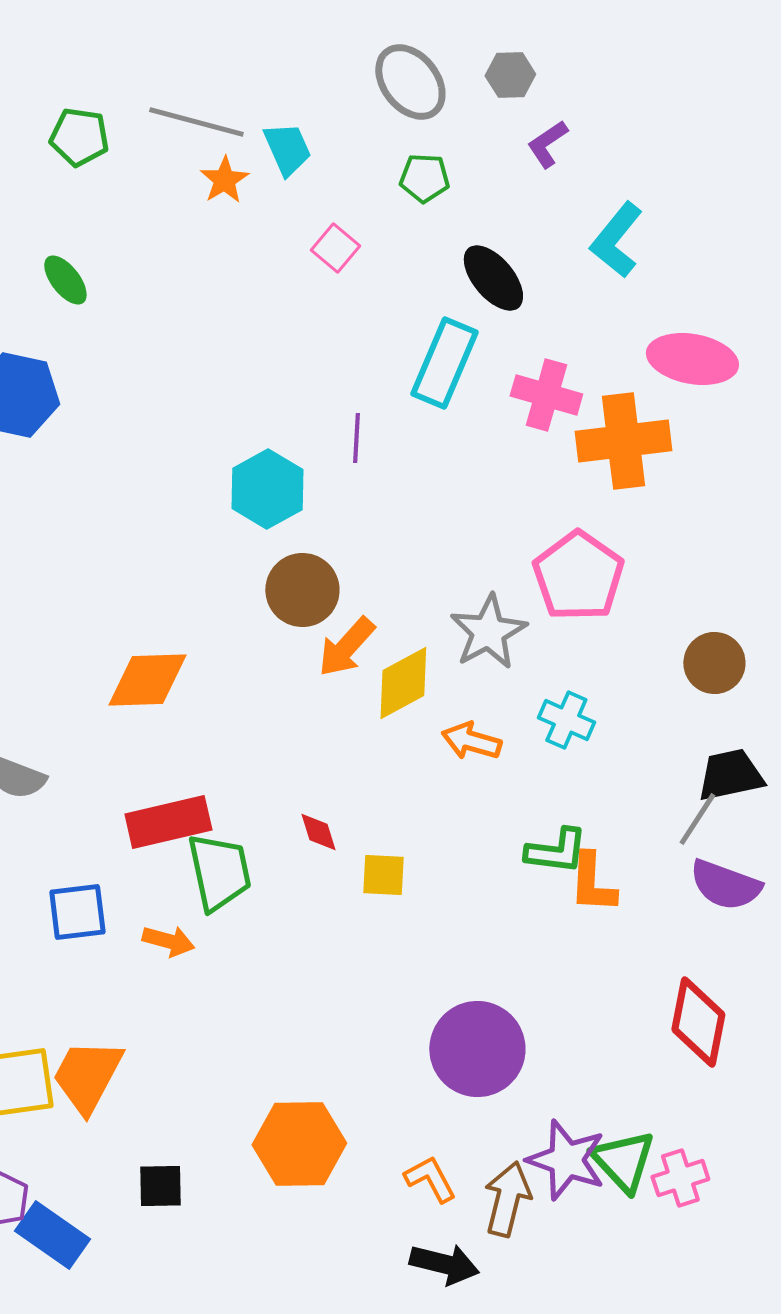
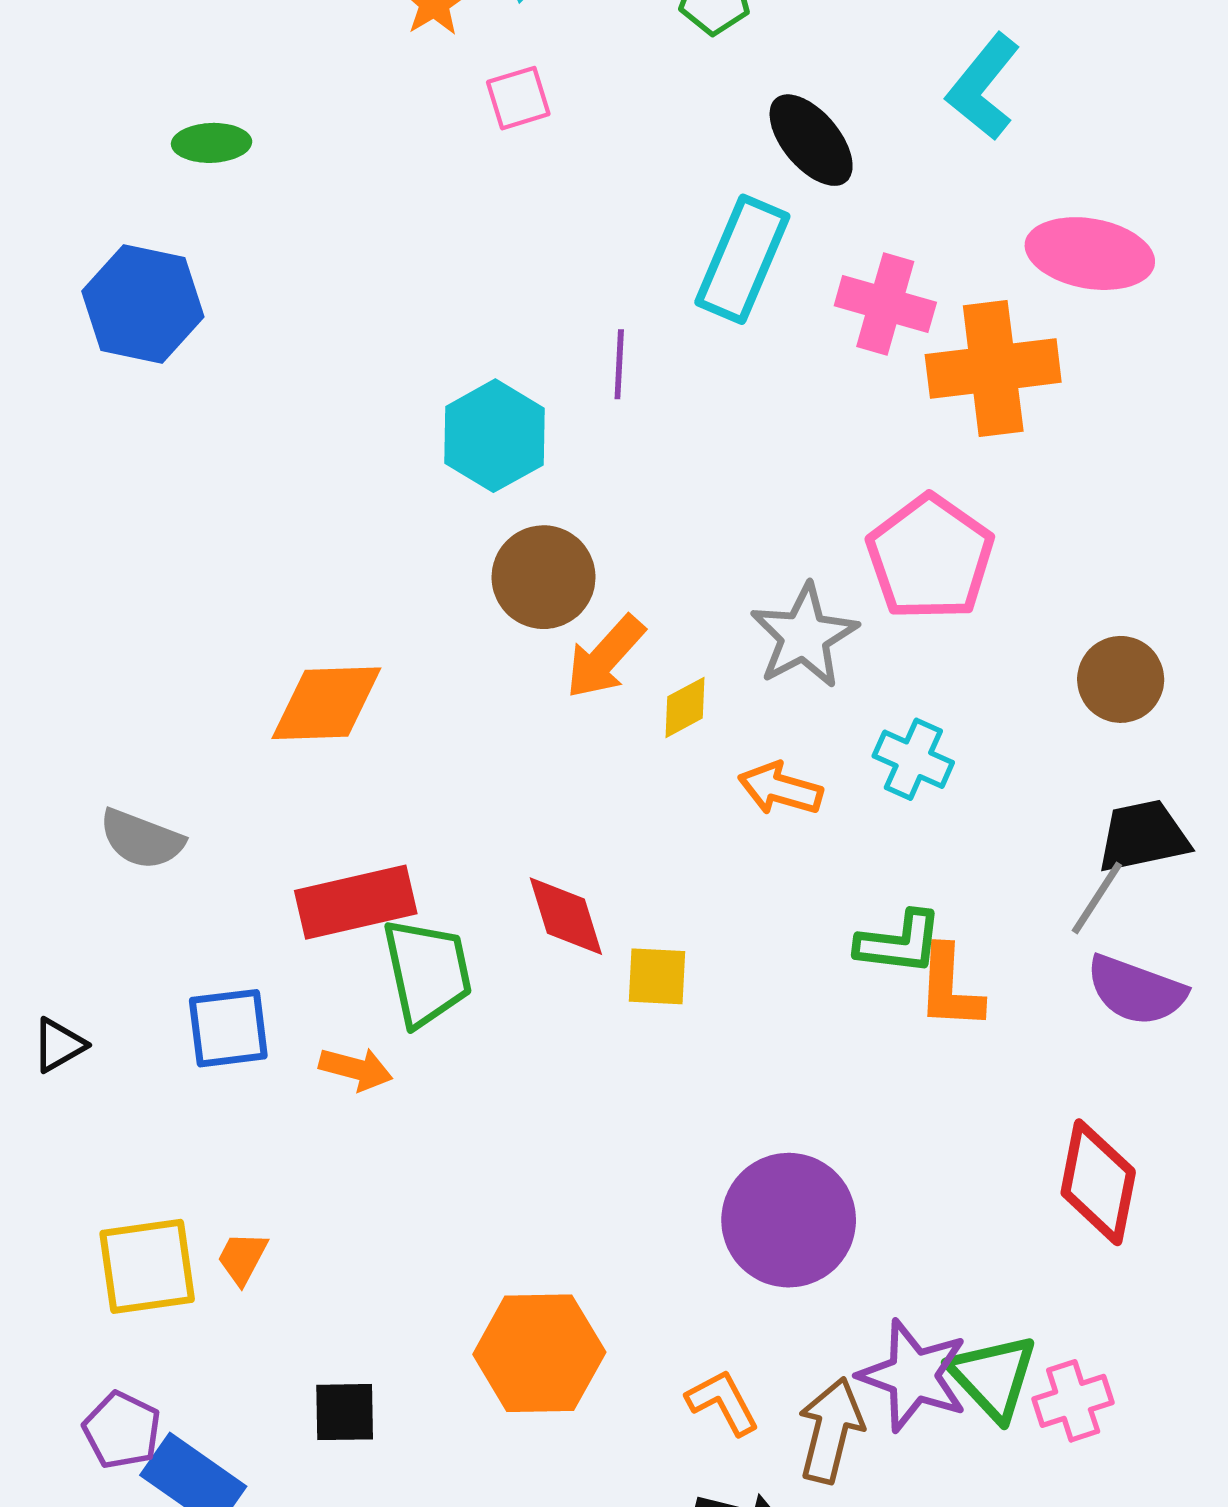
pink square: (335, 248) -> (518, 98), moved, turned 33
green ellipse: (65, 280) -> (212, 143), turned -54
yellow diamond: (403, 683) -> (685, 707), size x0.6
red diamond: (318, 832) -> (566, 916), size x1.5
orange trapezoid: (87, 1076) -> (242, 1258), size x0.5

